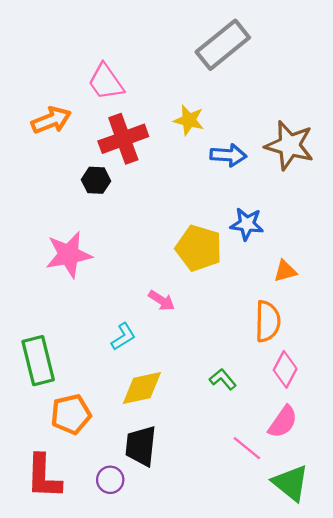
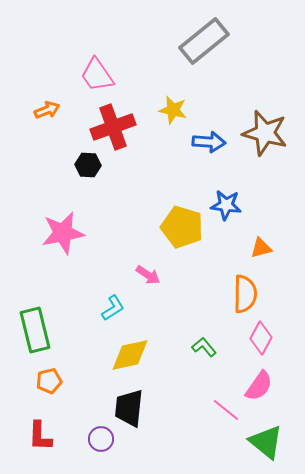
orange arrow: (51, 120) -> (47, 110), size x0.7
orange pentagon: (71, 414) -> (49, 381), moved, size x0.7
red L-shape: (44, 477) -> (40, 436), size x0.7

